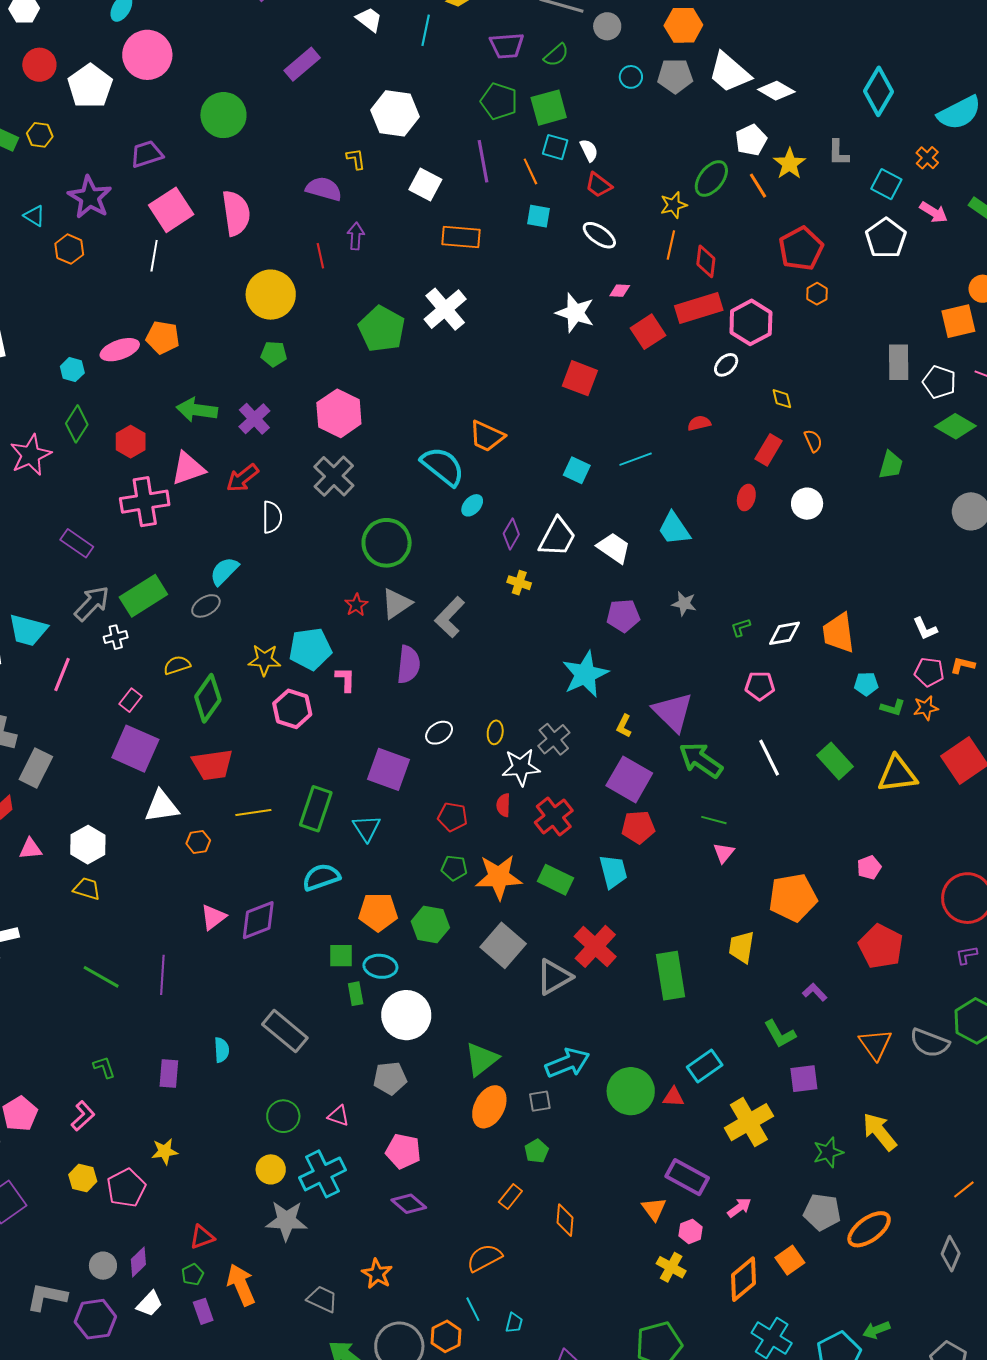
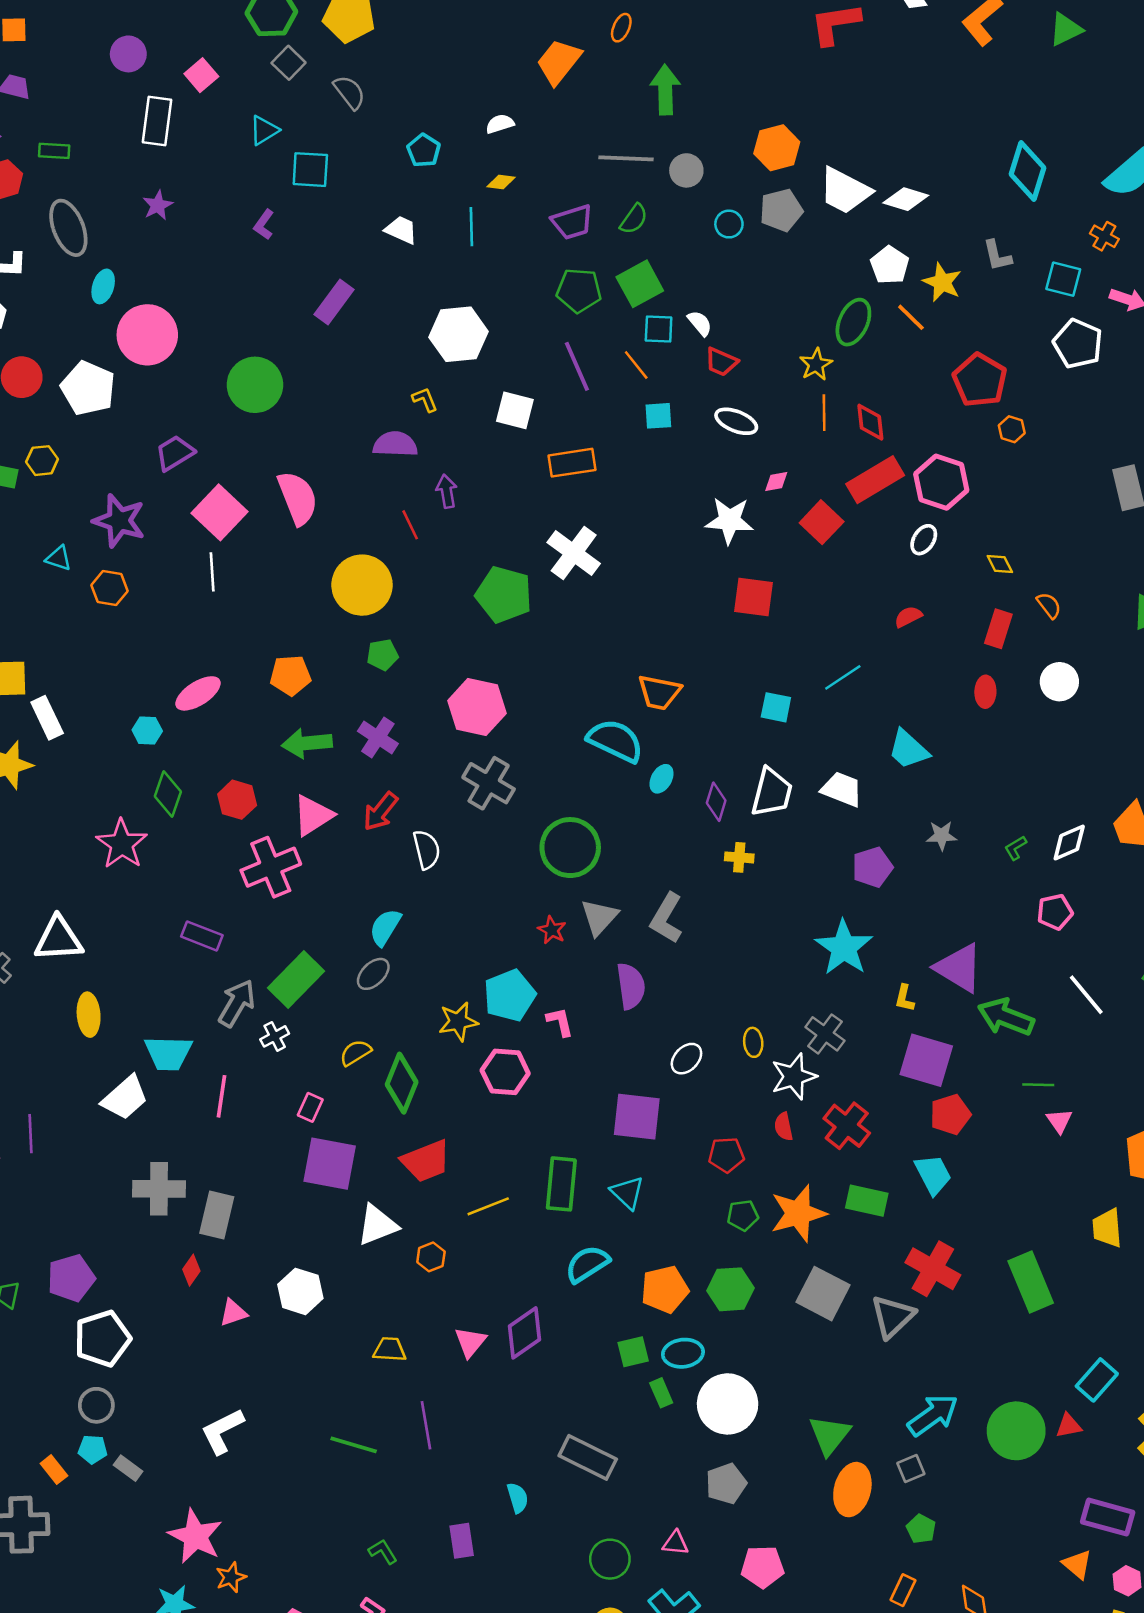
orange pentagon: (163, 337) -> (290, 675), moved
yellow trapezoid: (87, 889) -> (390, 1349), moved

